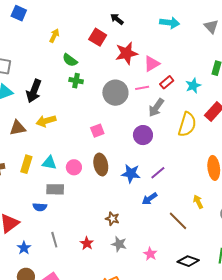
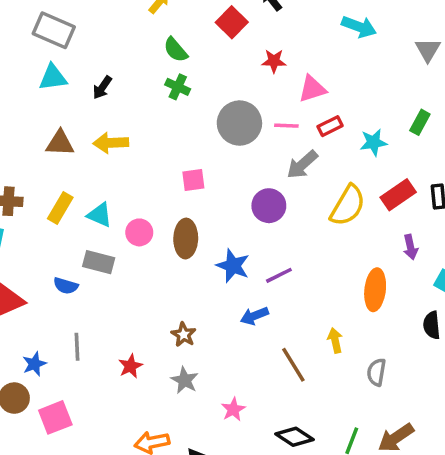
red star: (126, 53) -> (274, 61), size x0.6
black arrow: (34, 91) -> (102, 87), size x0.6
blue star: (24, 248) -> (34, 364), moved

